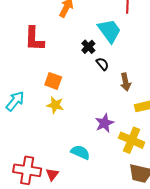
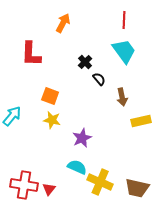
cyan trapezoid: (109, 31) -> (124, 51), moved
purple star: (104, 123) -> (82, 138), moved
yellow cross: (132, 140) -> (100, 182), moved

